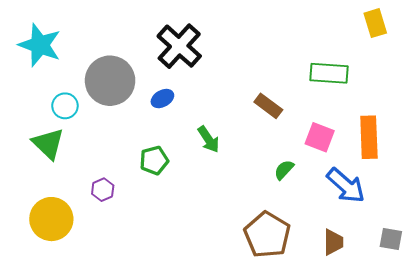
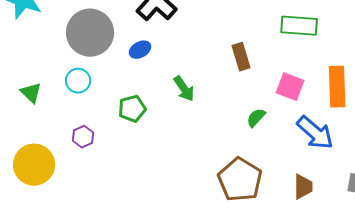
cyan circle: (65, 106) -> (78, 81), moved
brown rectangle: (268, 106) -> (241, 57), turned 36
green triangle: (48, 144) -> (31, 93), size x0.7

